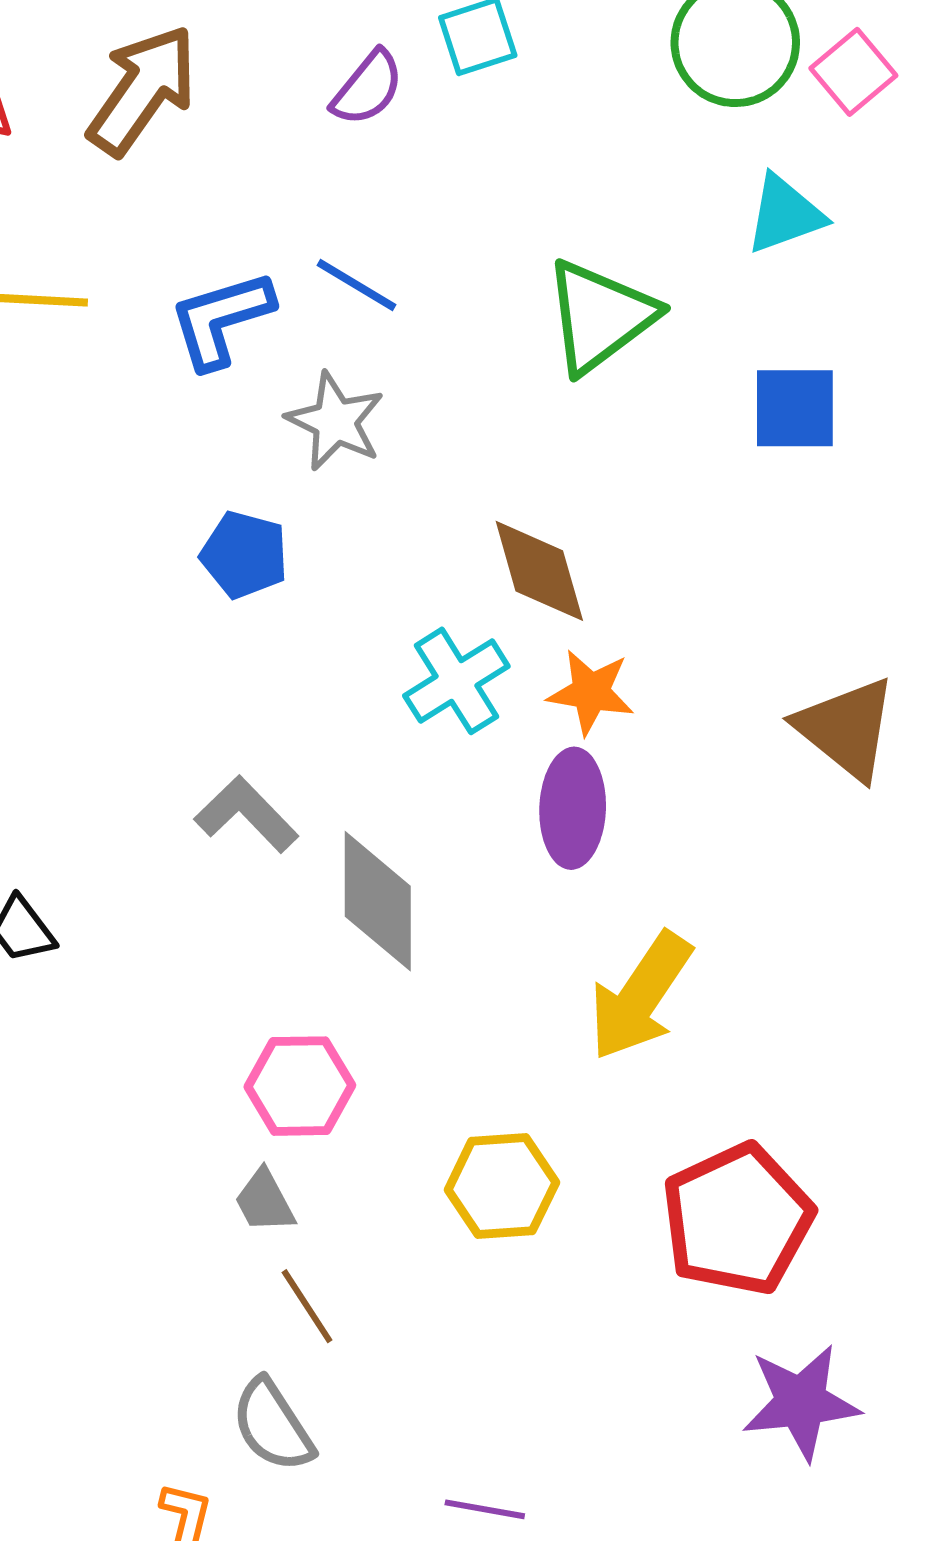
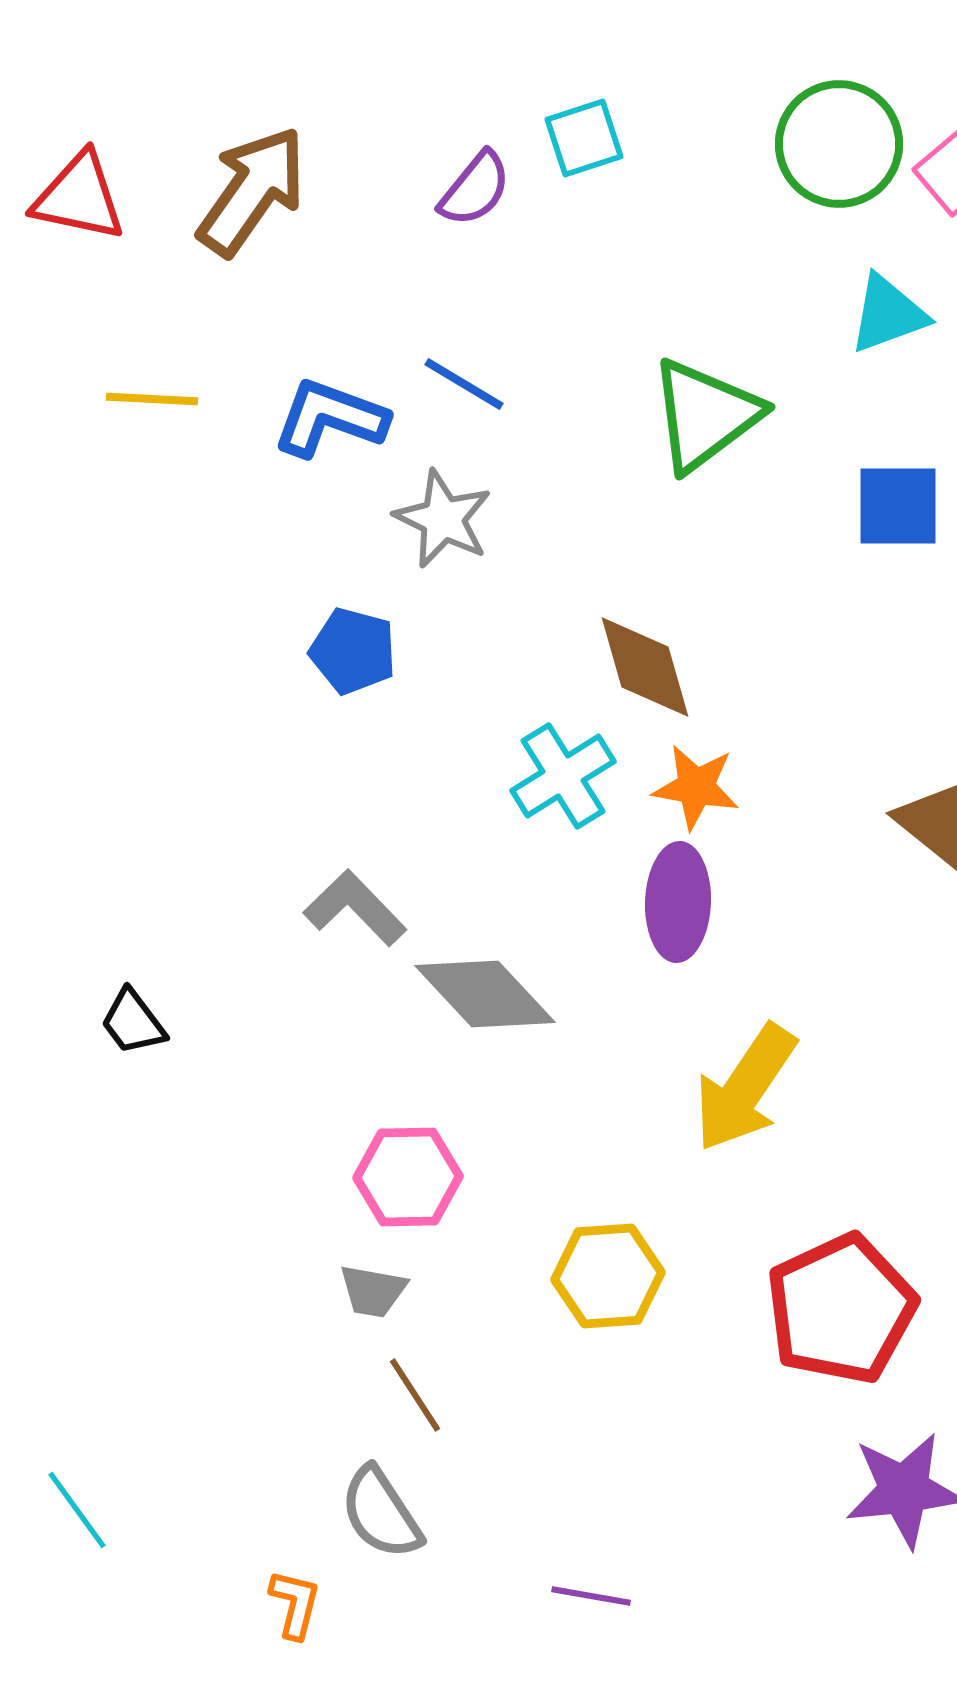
blue L-shape: (221, 319) -> (330, 418), turned 37
gray diamond: (378, 901) -> (485, 994), turned -43
gray trapezoid: (265, 1201) -> (373, 1291), turned -52

